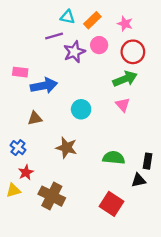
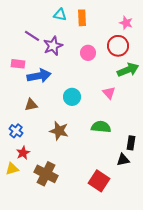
orange rectangle: (92, 20) -> (82, 18), turned -49
pink star: (125, 24) -> (126, 23), moved
purple line: (54, 36) -> (32, 36), moved, turned 49
pink circle: (99, 45) -> (88, 53), moved
purple star: (74, 52) -> (53, 46), moved
green arrow: (125, 79) -> (128, 70), moved
green semicircle: (114, 158) -> (101, 127), moved

